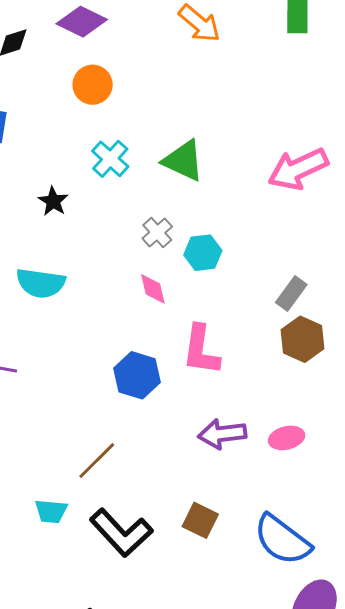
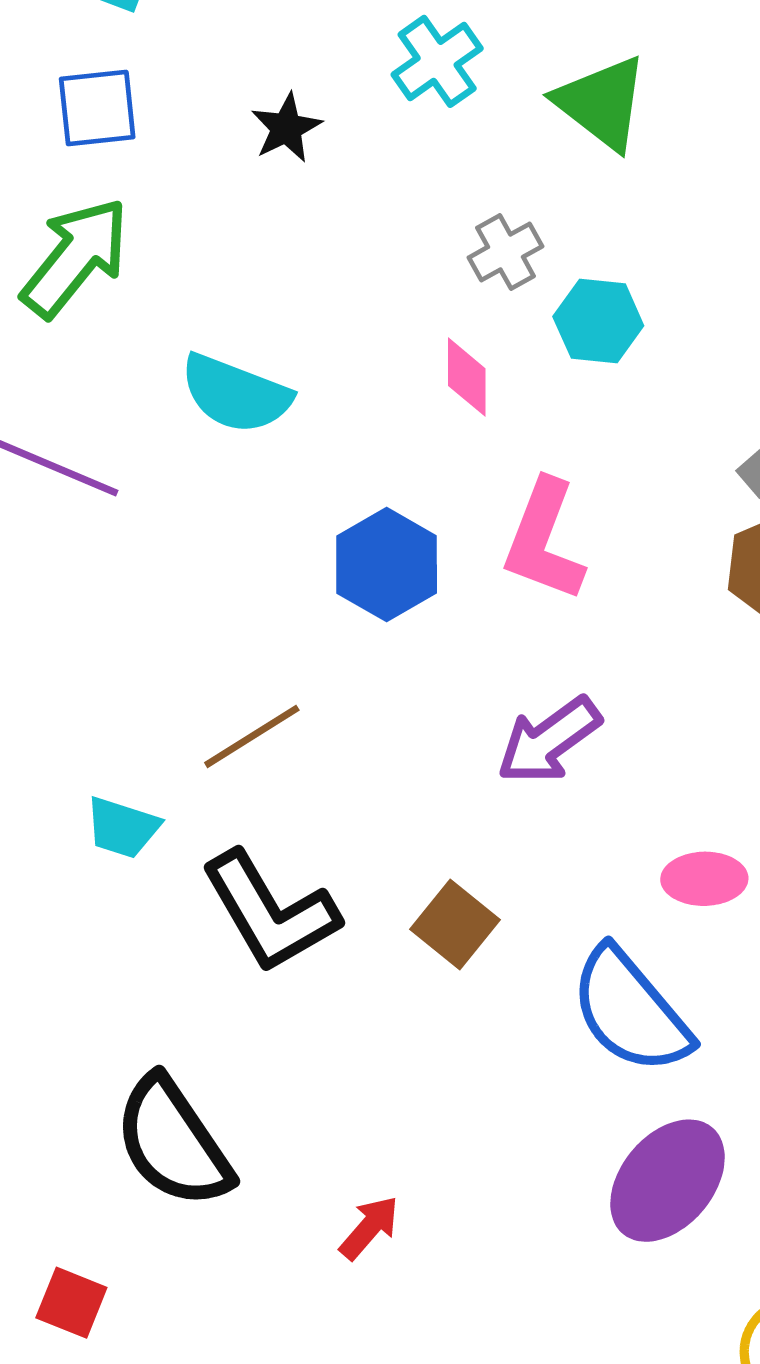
cyan semicircle: (41, 283) -> (236, 394), moved
purple arrow: (222, 434) -> (549, 740), turned -42
pink ellipse: (287, 438) -> (704, 879), moved

